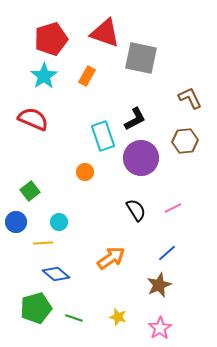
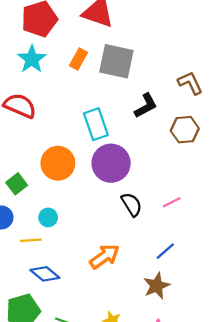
gray square: (141, 58) -> (116, 61), moved
black L-shape: (135, 119) -> (146, 106), moved
purple circle: (141, 158) -> (111, 163), moved
orange circle: (85, 172) -> (58, 163), moved, size x1.8

